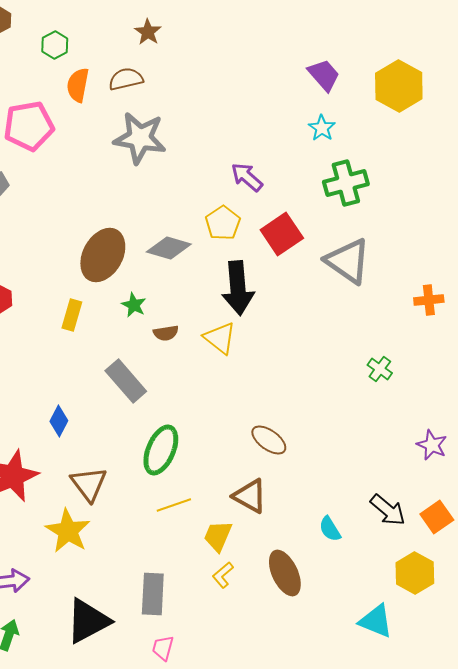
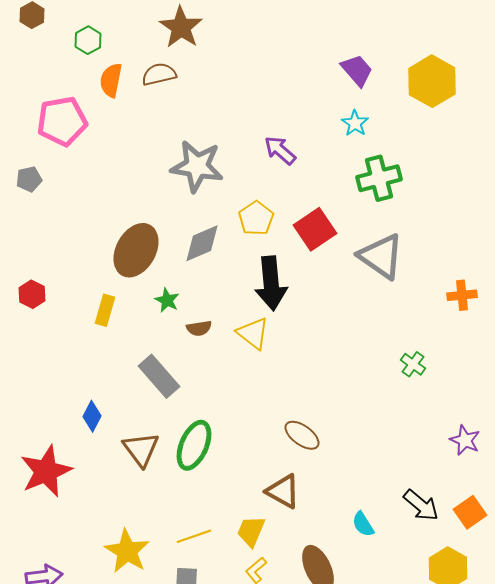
brown star: (148, 32) -> (181, 27), size x1.6
gray star: (140, 138) -> (197, 166), moved
purple arrow: (247, 177) -> (280, 150), moved
gray diamond: (169, 248) -> (202, 243), turned -39
brown triangle: (89, 484) -> (141, 449), moved
yellow line: (174, 505) -> (194, 536), moved
yellow star: (68, 531) -> (127, 551), moved

